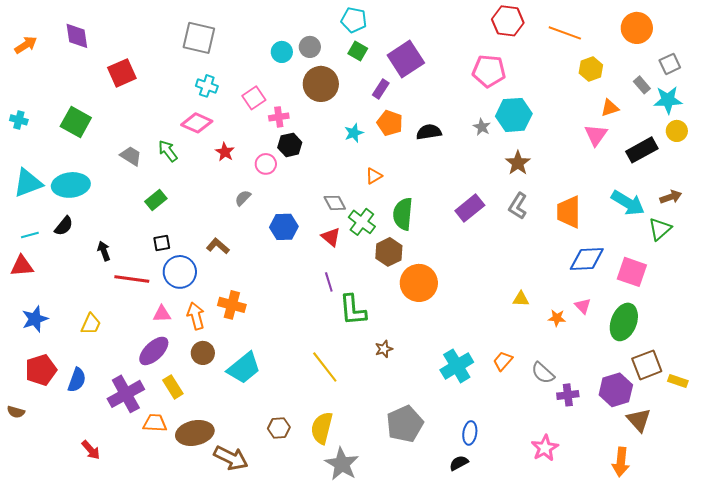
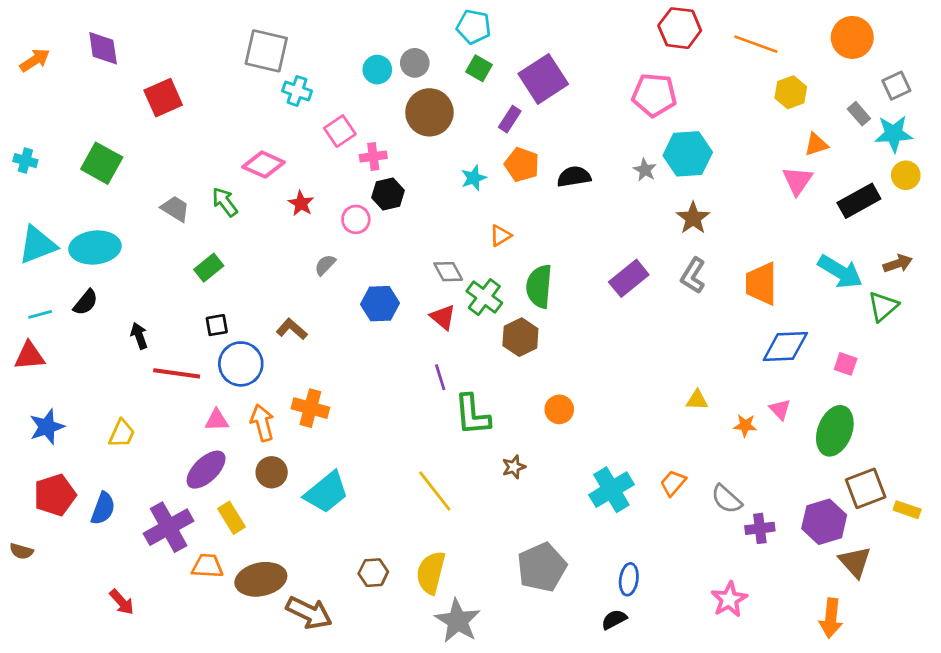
cyan cross: (207, 86) -> (297, 91), moved
pink square: (632, 272) -> (846, 364), size x0.6
orange circle: (419, 283) -> (559, 409), moved, size x0.6

